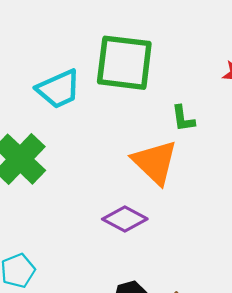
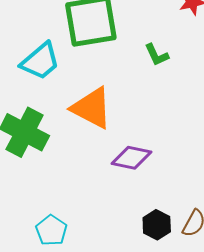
orange triangle: (155, 162) -> (92, 108), moved

